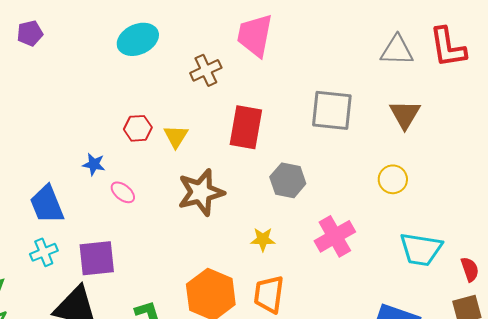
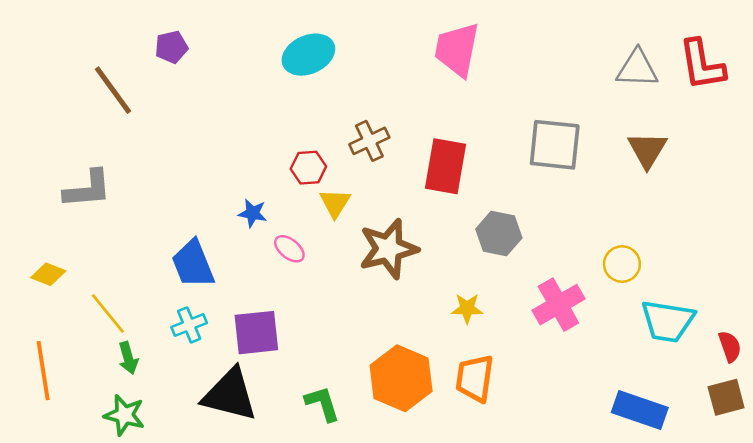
brown cross: (206, 70) -> (369, 141), moved
yellow triangle: (176, 136) -> (335, 203), moved
yellow circle: (393, 179) -> (622, 264), moved

